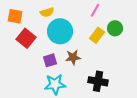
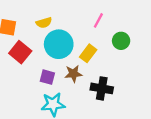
yellow rectangle: (97, 35) -> (88, 53), moved
purple square: (50, 60) -> (47, 77), turned 32
black cross: (98, 81) -> (102, 88), moved

